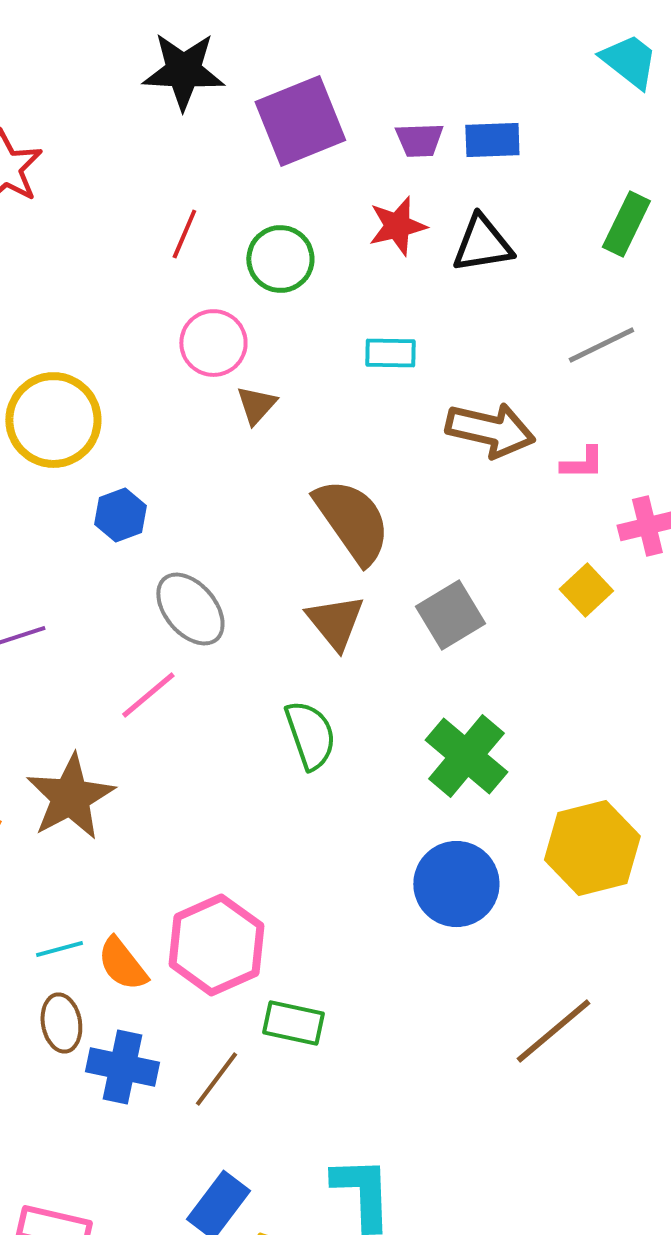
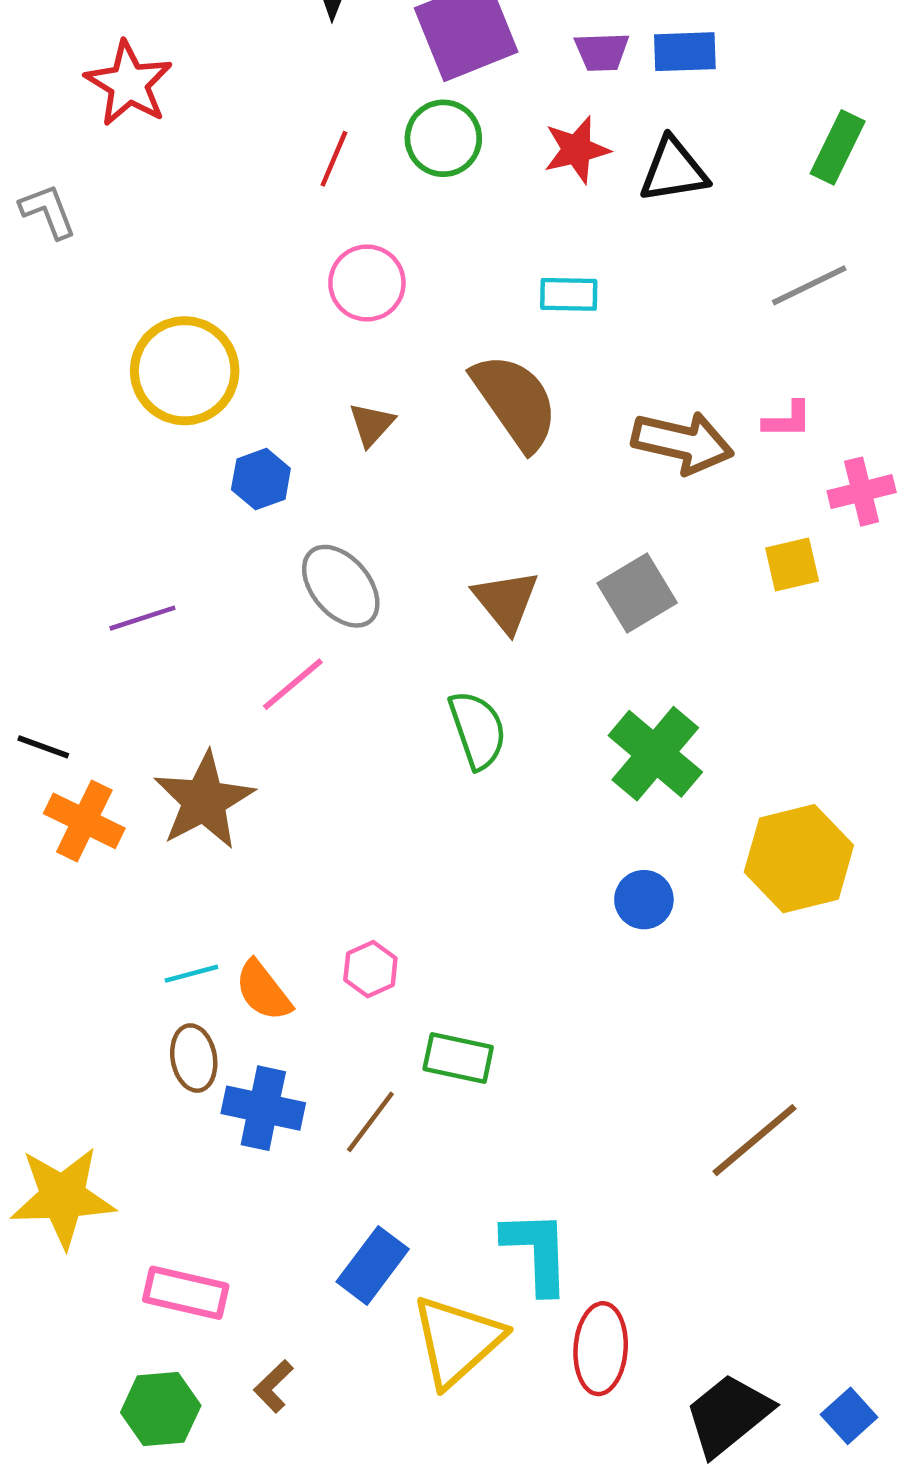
green circle: (280, 259) -> (443, 138), moved
brown triangle: (256, 405) -> (372, 424), moved
brown arrow: (490, 430) -> (683, 443), moved
brown semicircle: (352, 521) -> (515, 402), moved
yellow square: (586, 590) -> (792, 565), turned 30
blue circle: (456, 884) -> (644, 900), size x0.6
pink hexagon: (216, 945) -> (370, 969), size x0.5
brown line: (553, 1031) -> (754, 1140), moved

